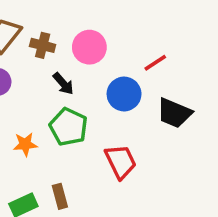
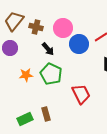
blue circle: (124, 94) -> (79, 44), moved
orange star: (25, 144) -> (26, 75), moved

